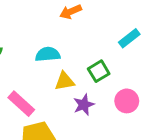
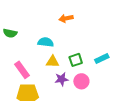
cyan rectangle: (129, 38) -> (102, 58), moved
pink circle: (127, 101) -> (81, 81), moved

